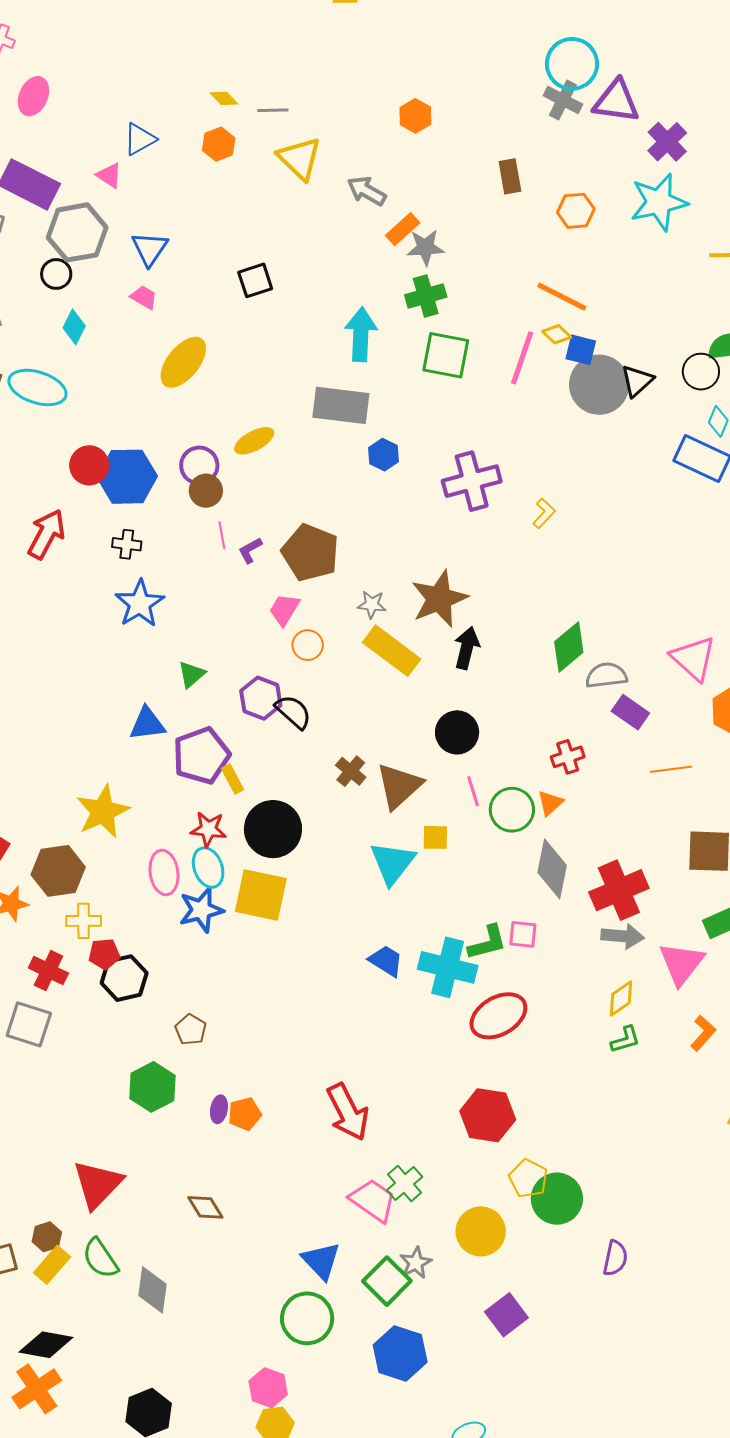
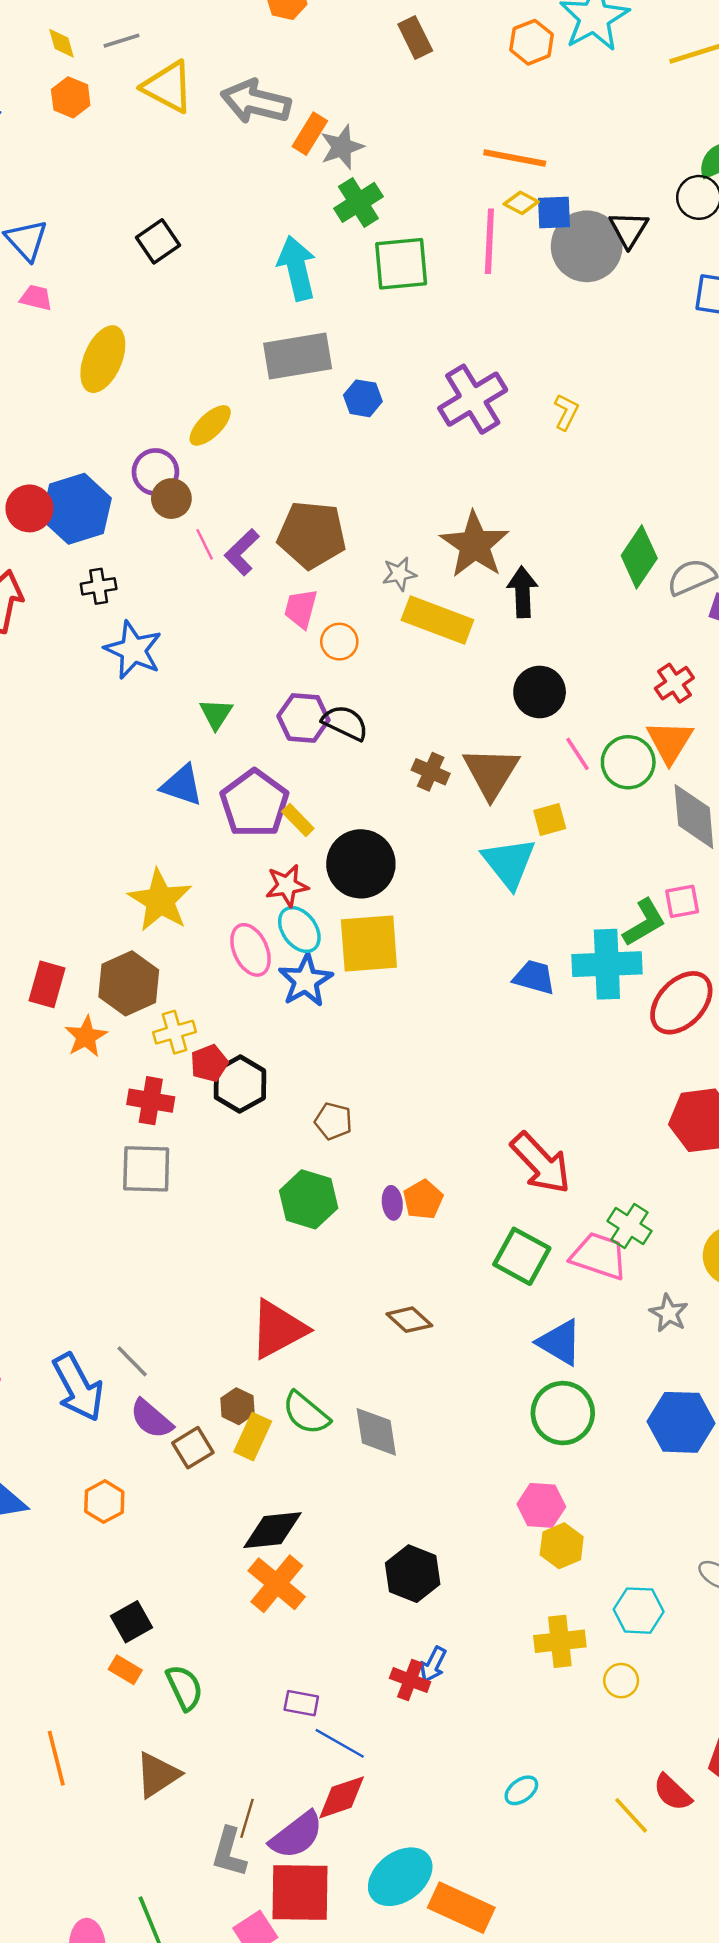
yellow diamond: (224, 98) -> (62, 43), turned 44
gray arrow: (367, 191) -> (256, 102), size x1.4
orange hexagon: (576, 211) -> (532, 42), moved
purple L-shape: (250, 550) -> (242, 552), size x1.4
blue triangle: (147, 724) -> (182, 785), turned 42
orange triangle: (550, 803) -> (670, 742), size x1.5
red triangle: (97, 1184) -> (278, 1329), turned 34
green square: (387, 1281) -> (522, 1256), moved

